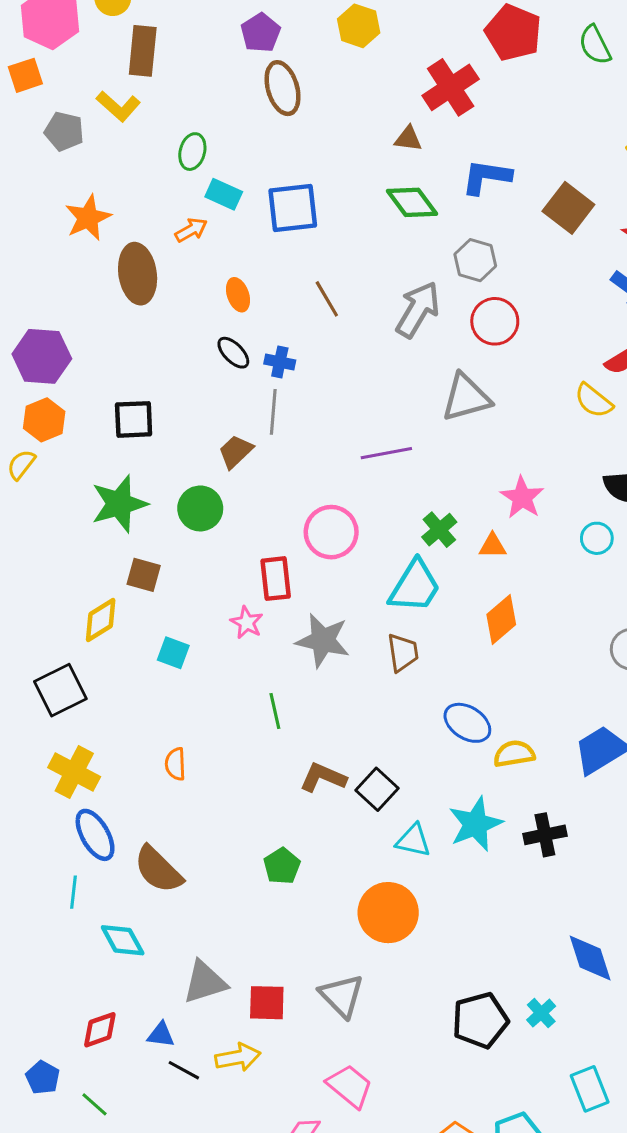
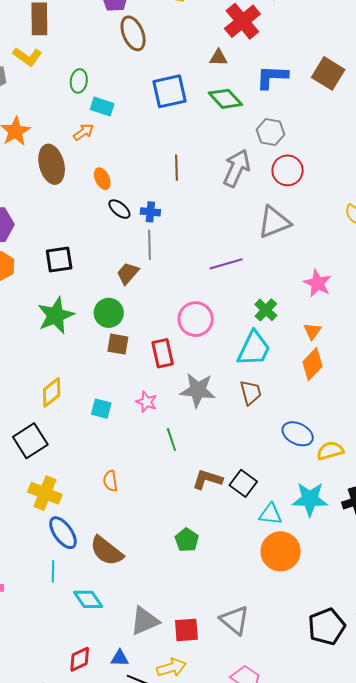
blue square: (293, 208) -> (170, 91), moved
brown square: (568, 208) -> (328, 73), moved
orange ellipse: (238, 295) -> (102, 179), moved
brown line: (327, 299) -> (177, 168), turned 35
orange triangle: (493, 546) -> (312, 331), moved, turned -48
brown square: (144, 575) -> (118, 344), moved
pink star: (247, 623) -> (146, 402), moved
cyan star: (475, 824) -> (310, 499), turned 30
orange circle: (388, 913) -> (281, 551), moved

